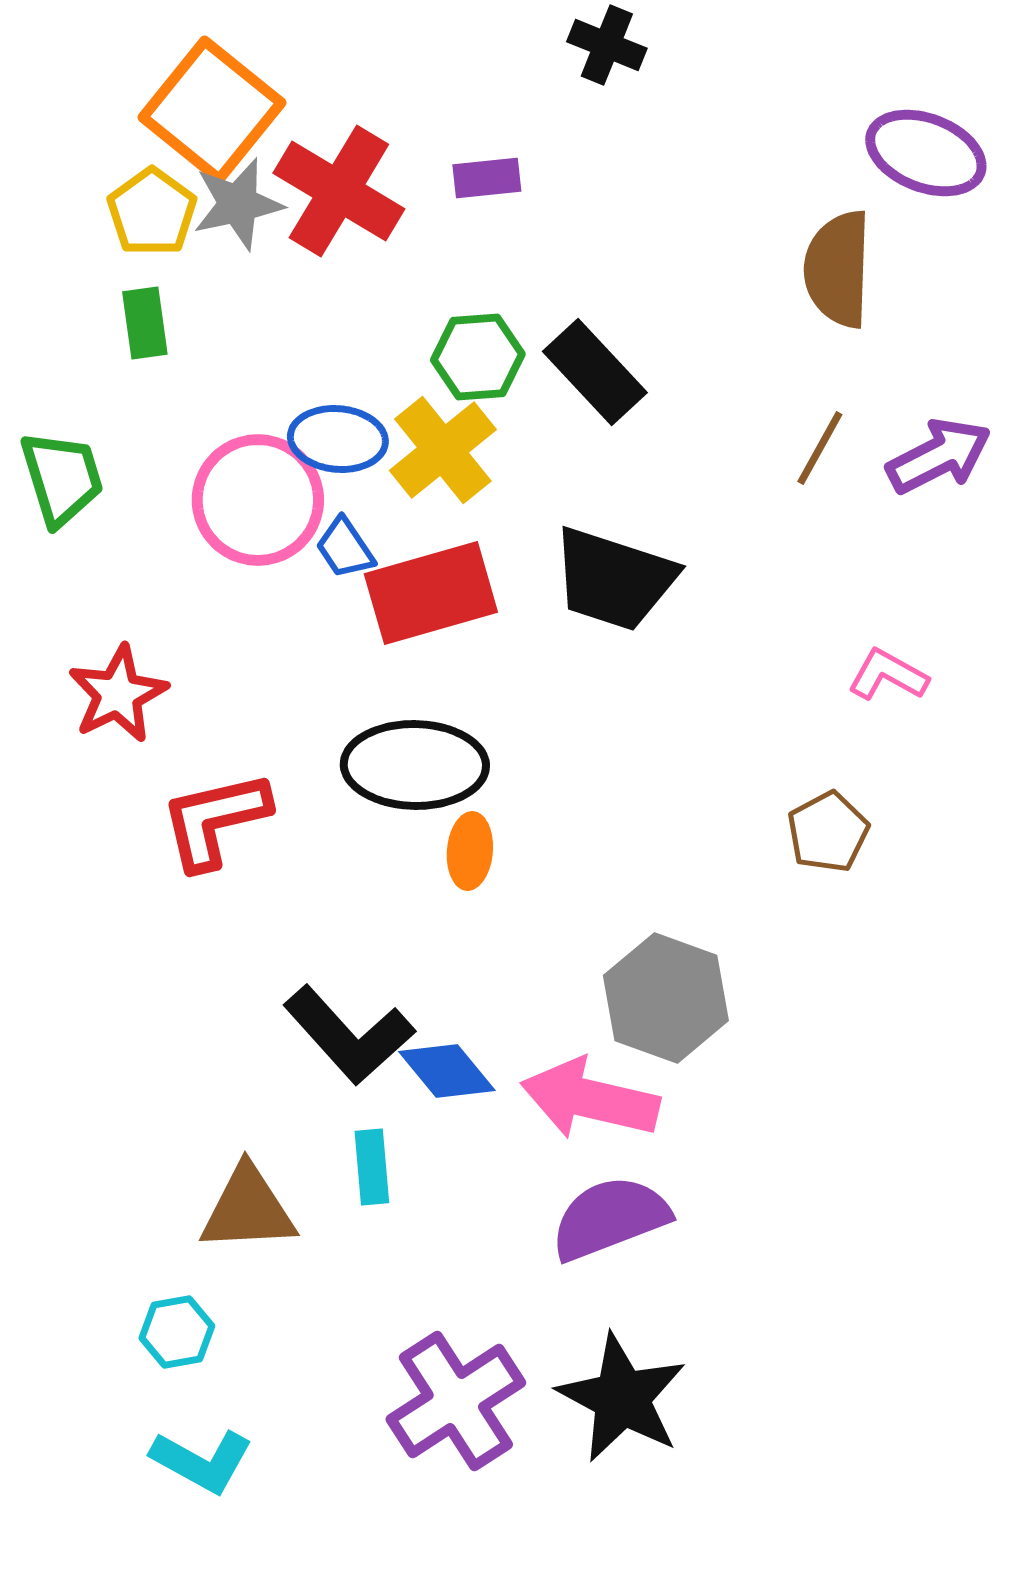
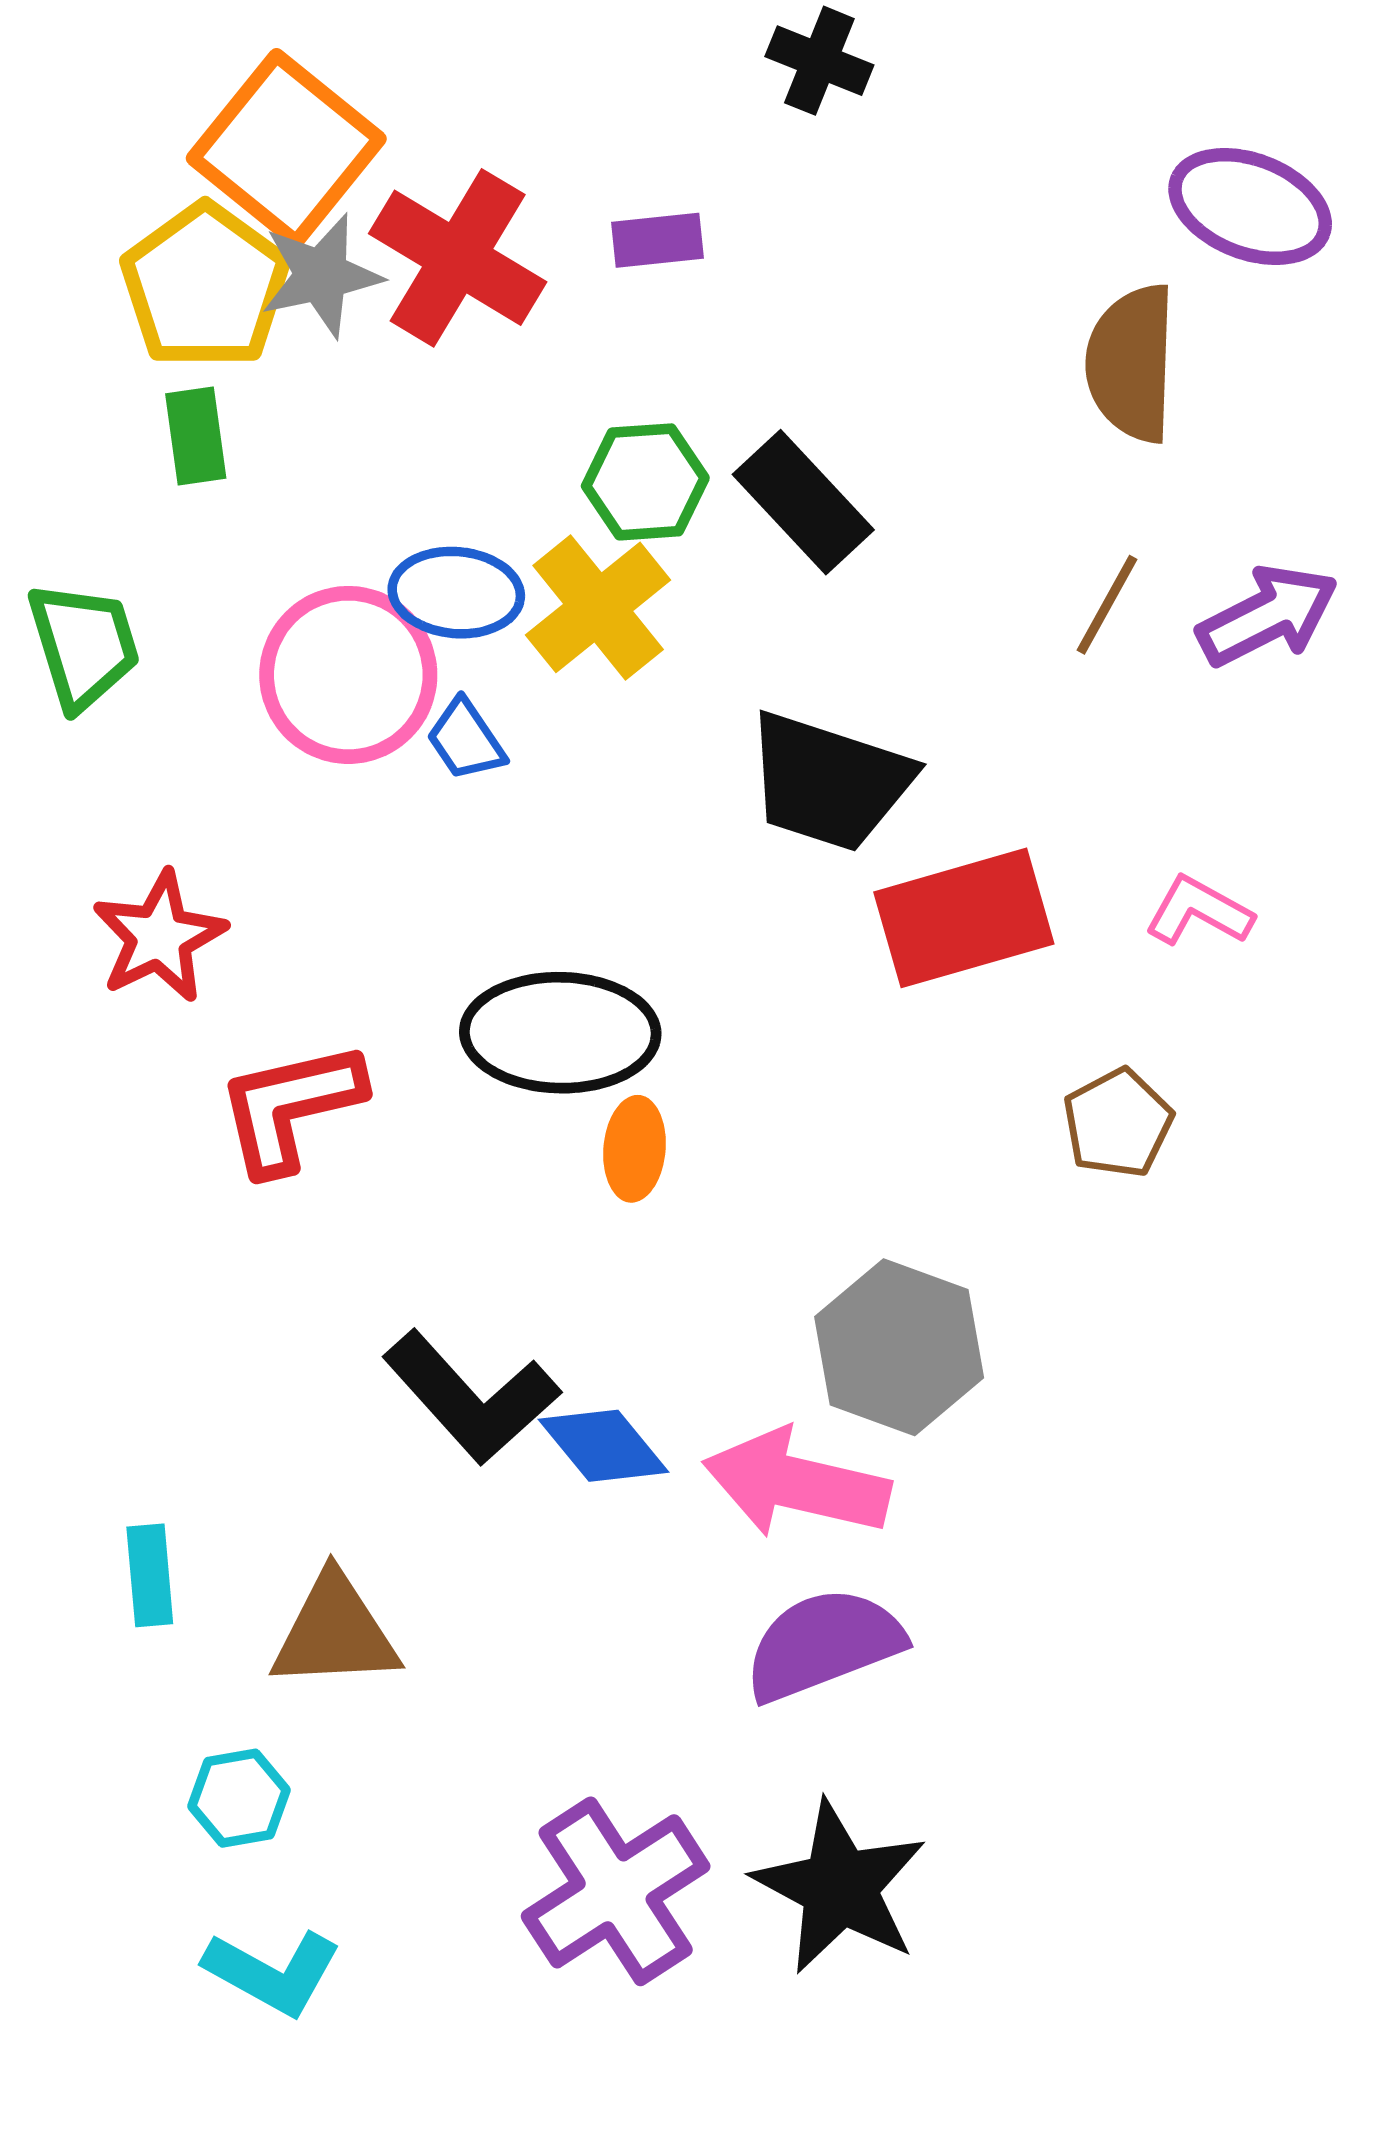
yellow pentagon: (152, 212) -> (205, 286), size x1.4
red rectangle: (431, 593) -> (964, 918), moved
cyan rectangle: (372, 1167) -> (150, 1575), moved

